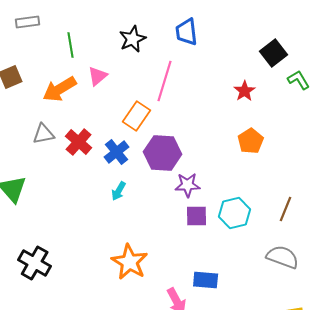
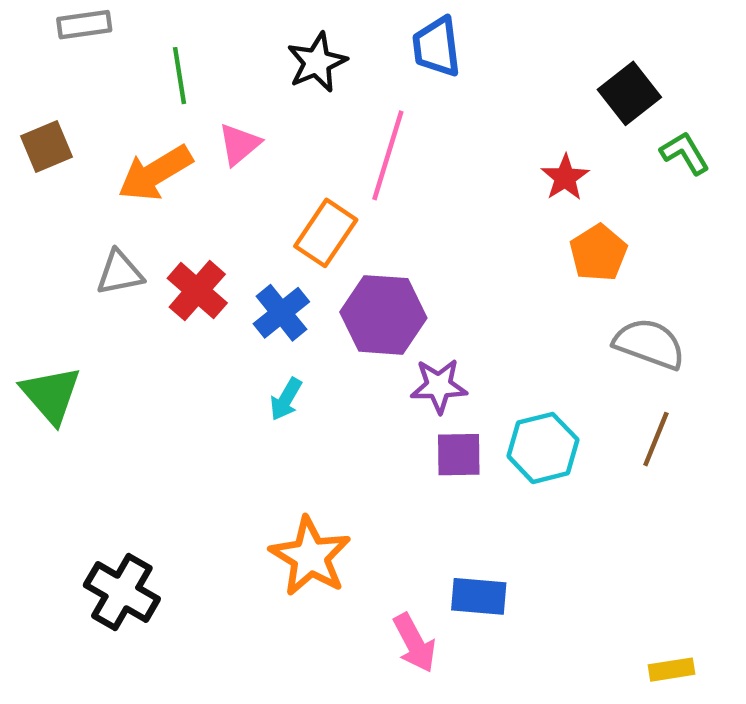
orange pentagon: (251, 141) -> (598, 253), moved
gray semicircle: (283, 257) -> (649, 344), moved
black cross: (35, 263) -> (122, 592), moved

